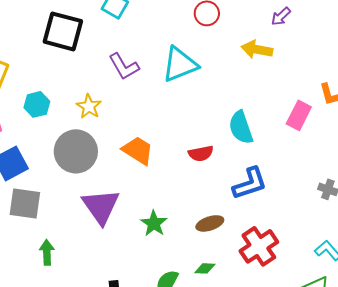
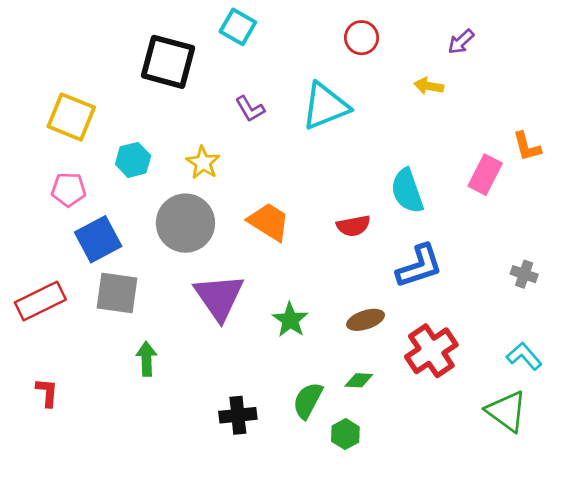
yellow arrow: (257, 49) -> (429, 86), size x0.7
purple L-shape: (124, 66) -> (250, 109), size x0.7

